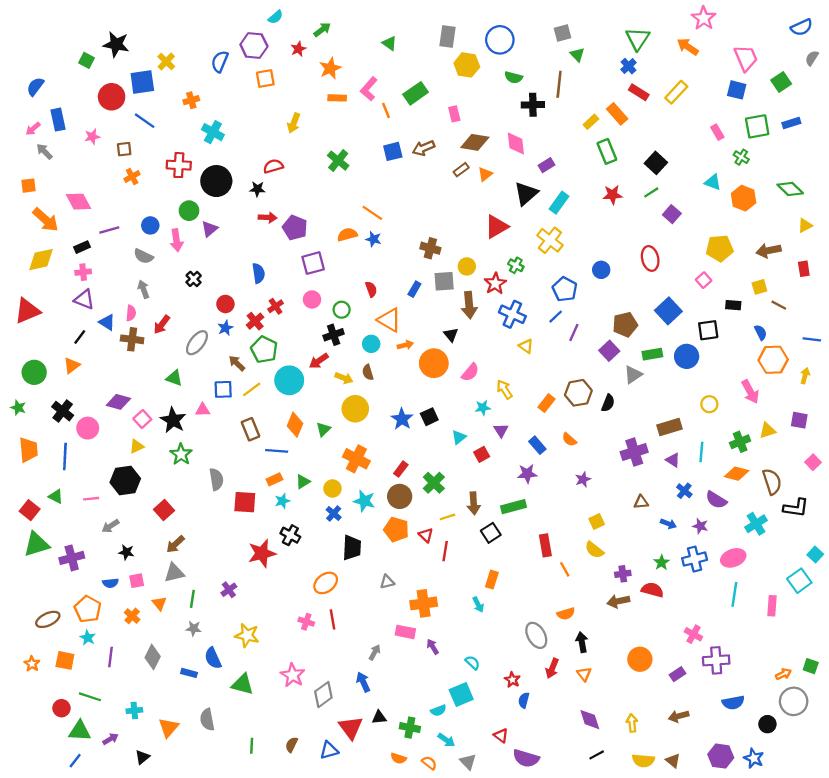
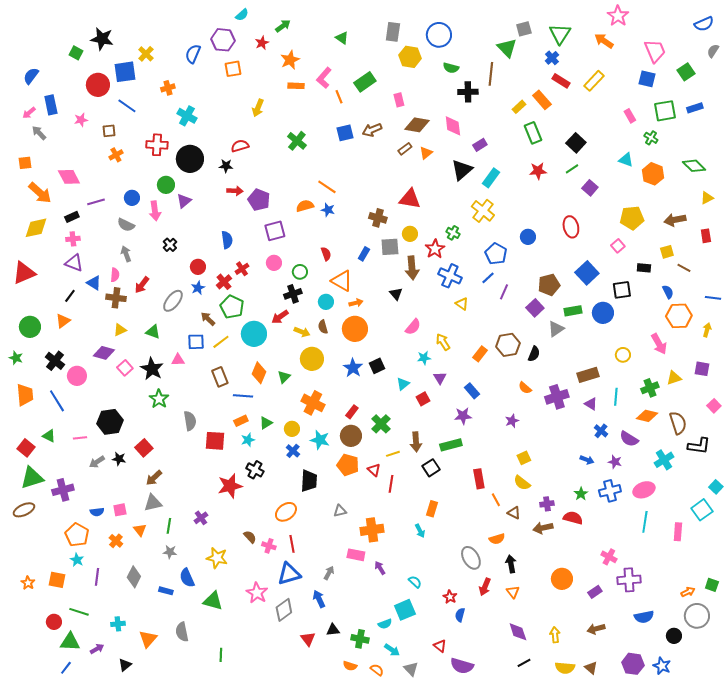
gray square: (562, 33) -> (524, 29), moved
green triangle: (577, 55) -> (507, 48), size x1.5
red triangle: (496, 227) -> (410, 199), moved, turned 40
orange circle: (434, 363) -> (355, 329), moved
orange semicircle: (569, 439) -> (525, 388), moved
yellow triangle: (137, 446) -> (120, 330), moved
blue line: (65, 457) -> (57, 401), turned -35
brown triangle: (641, 502) -> (514, 513), moved, turned 32
black star: (126, 552) -> (119, 459), moved
brown ellipse: (48, 619) -> (24, 510), moved
red triangle: (351, 728) -> (308, 639), size x0.7
brown semicircle: (291, 745) -> (250, 537), moved, turned 112
blue triangle: (329, 750) -> (289, 574), moved, size x1.4

